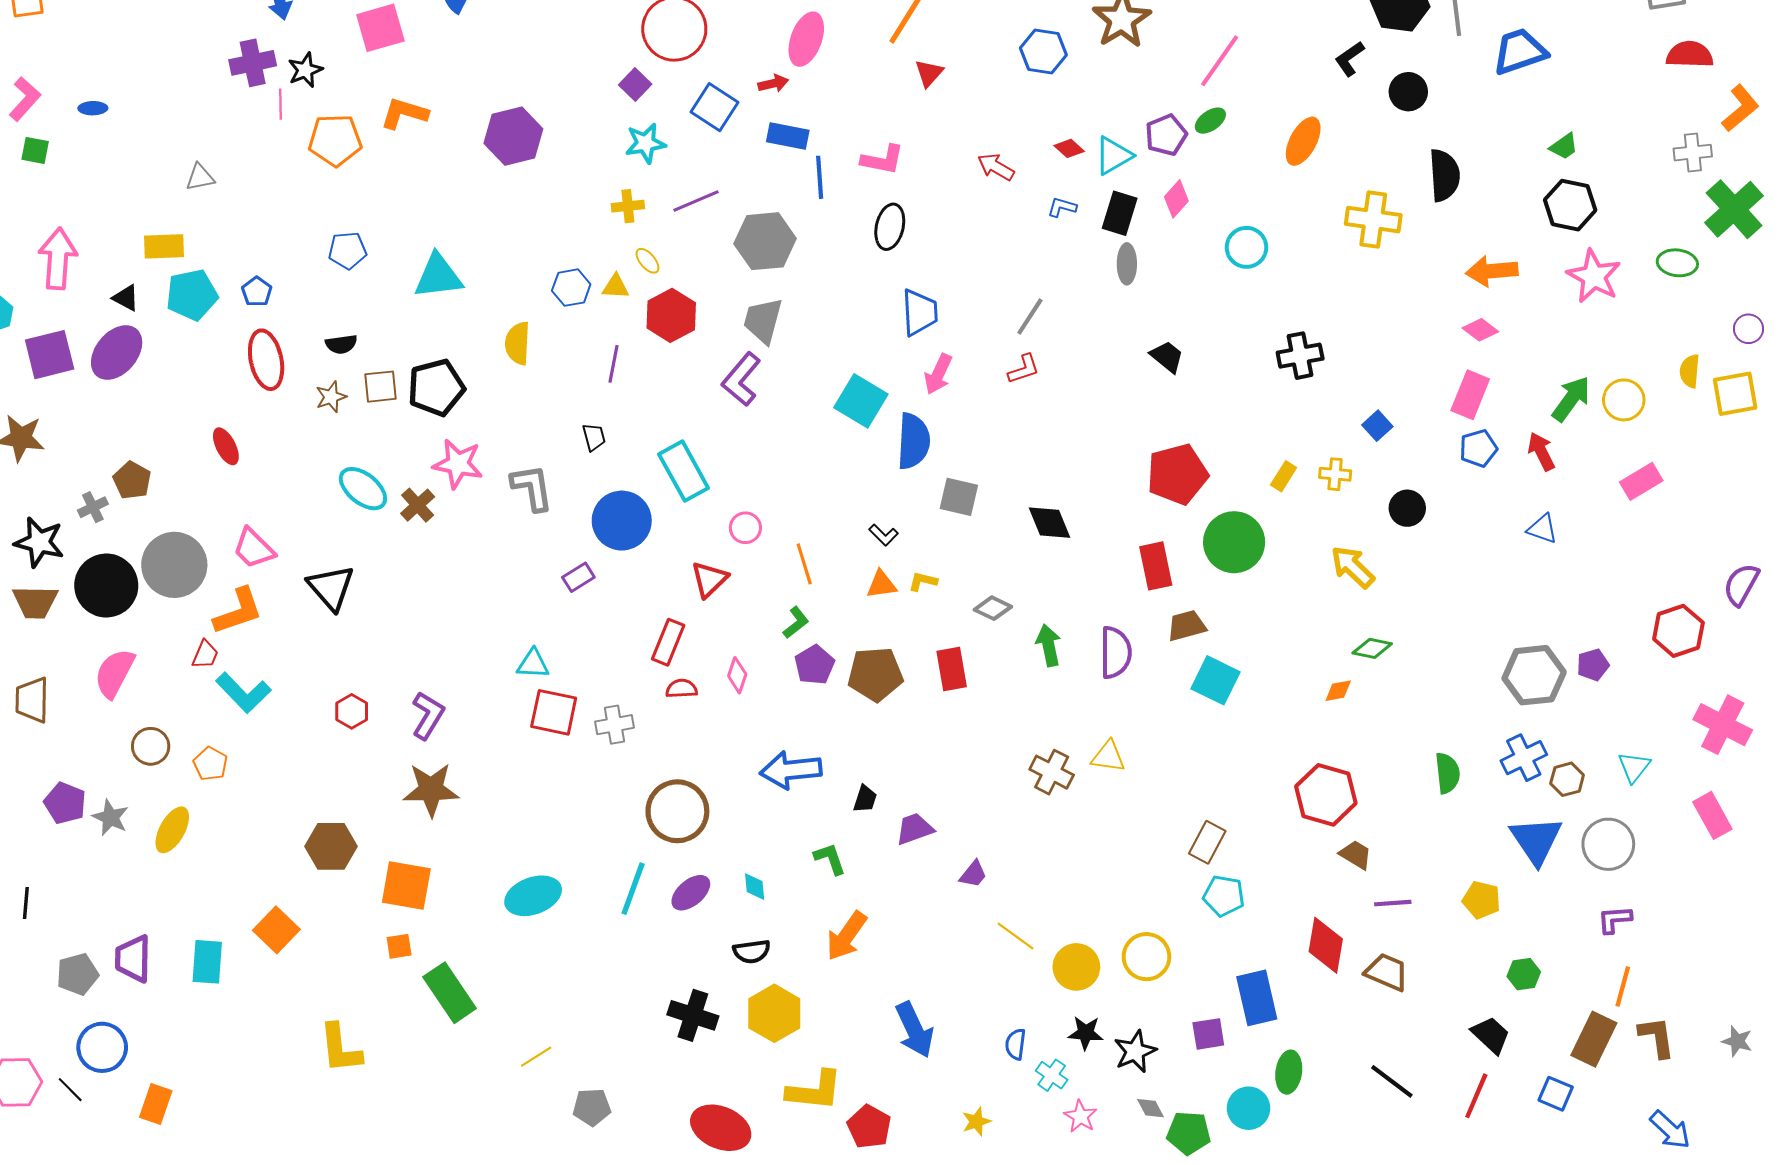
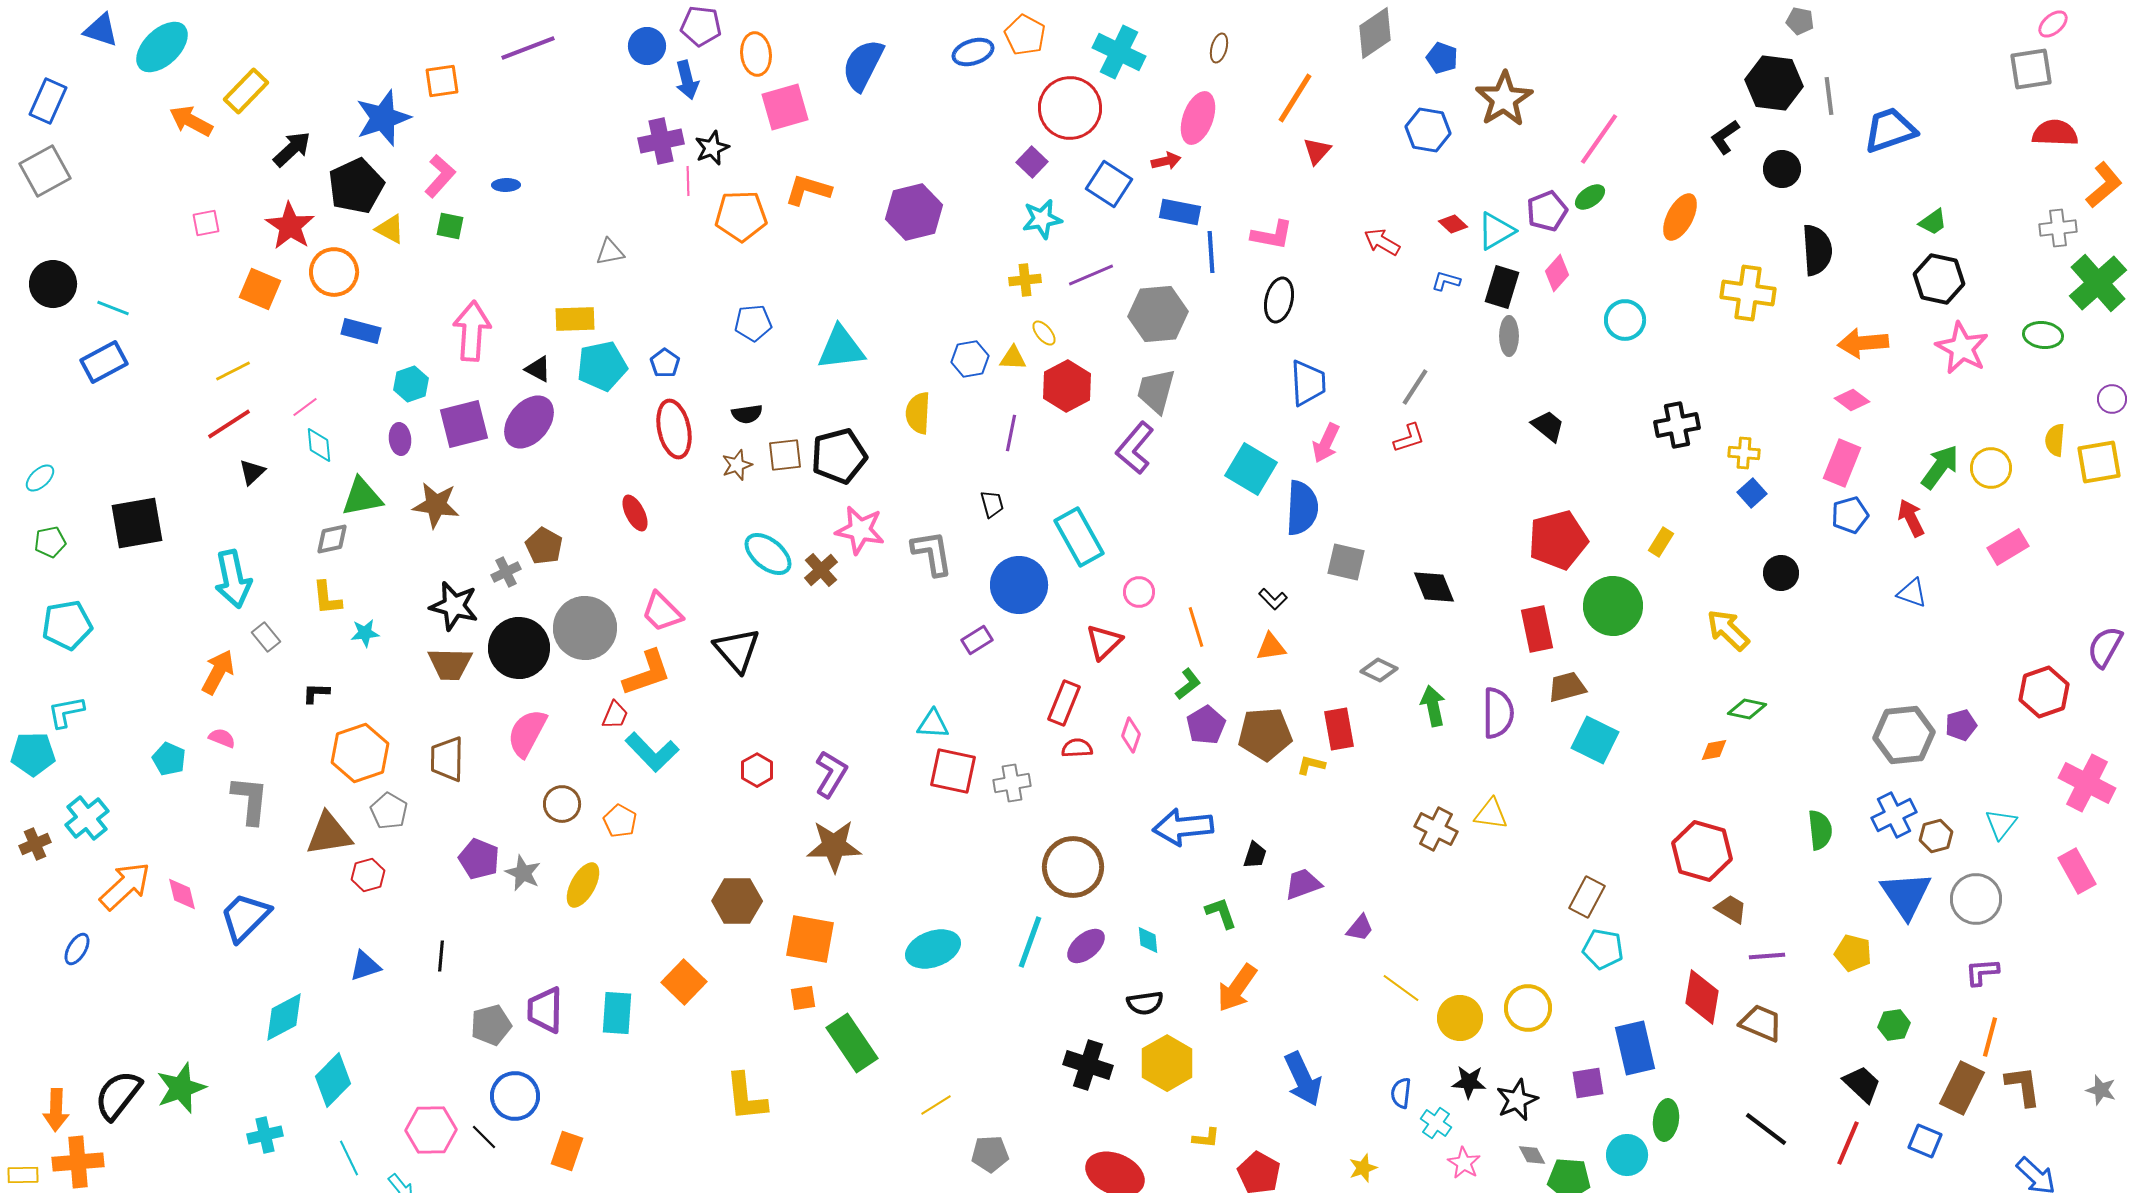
yellow cross: (1335, 474) -> (1744, 453), moved
yellow L-shape: (923, 581) -> (1311, 765), moved
yellow L-shape: (815, 1091) -> (1206, 1138), size x0.5

